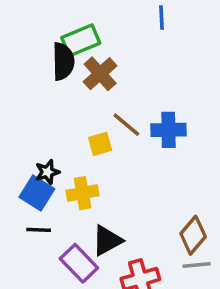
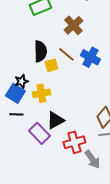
black semicircle: (63, 61) -> (40, 51), moved
brown cross: (100, 74) -> (73, 25), moved
blue cross: (168, 130) -> (90, 57), turned 30

